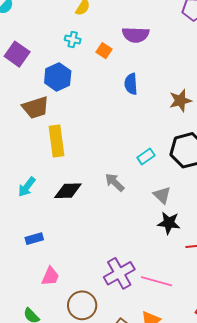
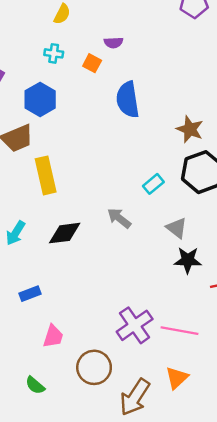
purple semicircle: (136, 35) -> (113, 43), moved, size x0.6
blue semicircle: (131, 84) -> (128, 100), size x1.4
brown star: (180, 101) -> (190, 129), moved, turned -30

